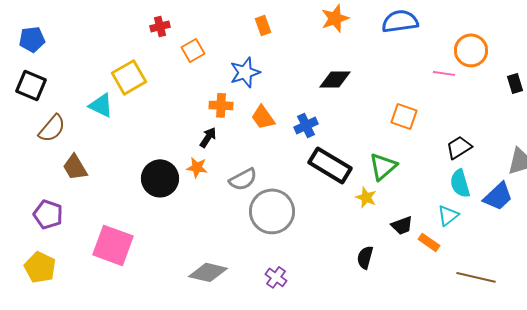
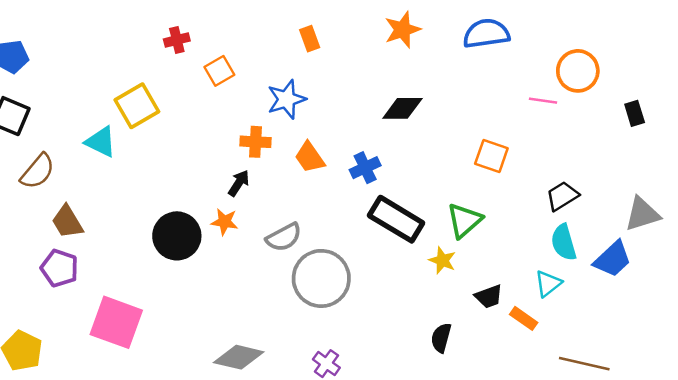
purple pentagon: (48, 214) -> (60, 268), moved

